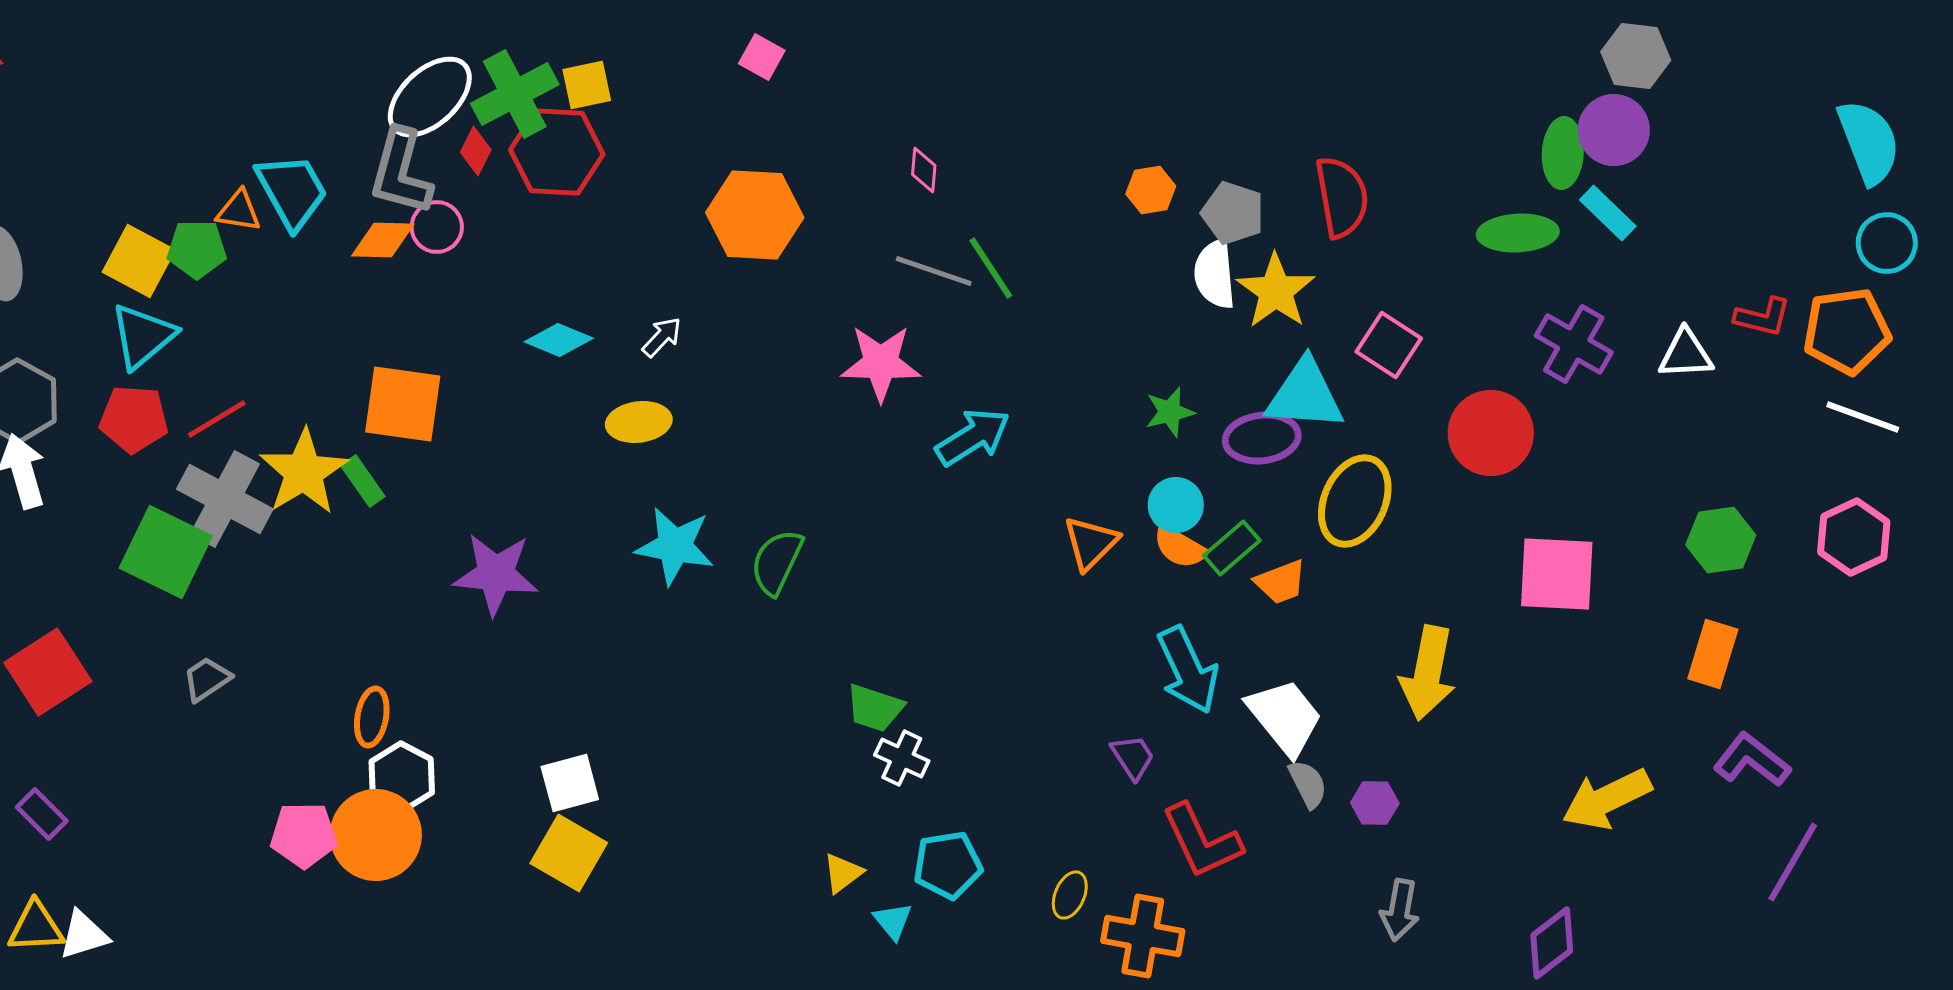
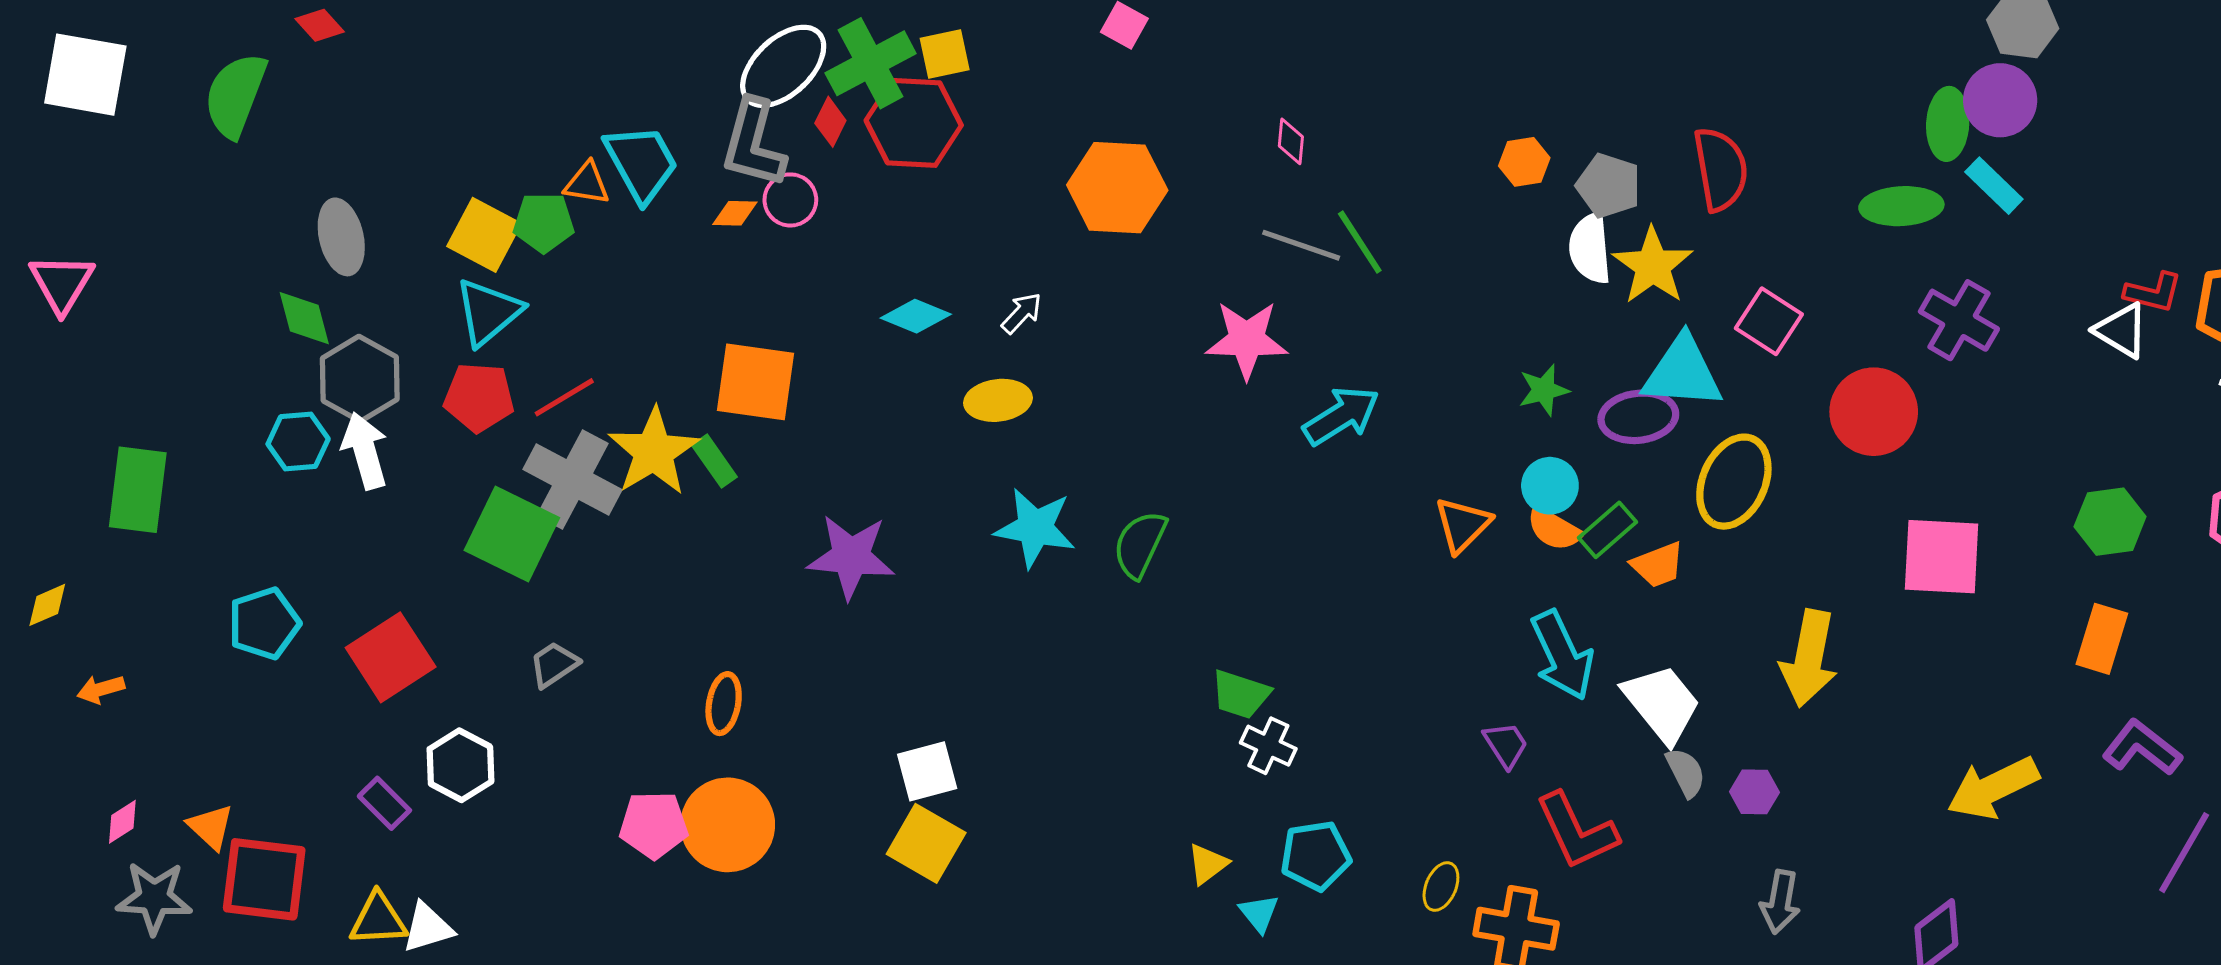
orange diamond: (383, 240) -> (735, 213), size x0.7
white triangle: (1686, 354) -> (2121, 330), moved, turned 34
white hexagon: (402, 777) -> (460, 765), moved

